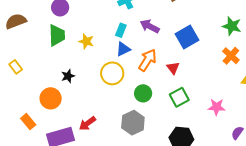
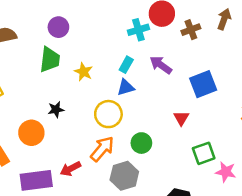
orange arrow: (147, 60) -> (102, 149), moved
green square: (179, 97) -> (204, 153), moved

